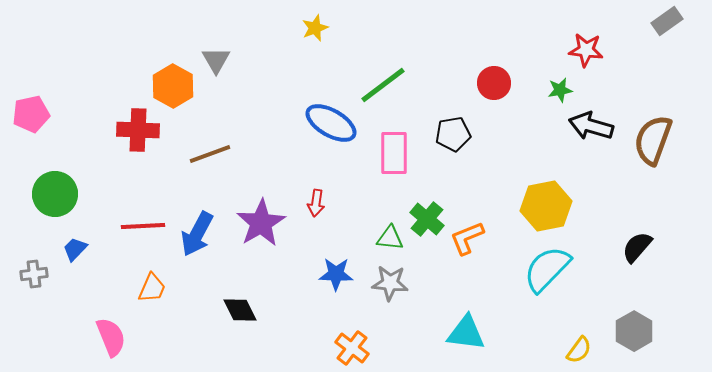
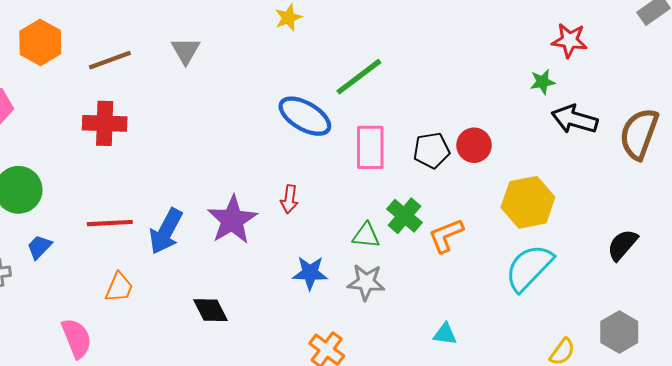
red circle: (494, 83) -> (474, 145), moved
orange hexagon: (173, 86) -> (40, 42), moved
black pentagon: (453, 134) -> (431, 150), moved
brown line: (210, 154) -> (110, 60), moved
cyan triangle: (466, 333) -> (445, 334), size x0.6

